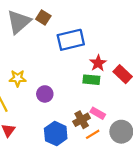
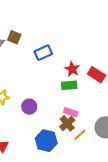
blue rectangle: (71, 40) -> (43, 53), size x0.7
pink rectangle: (98, 113) -> (71, 112), moved

